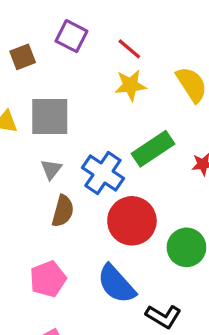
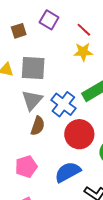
gray triangle: (51, 169) -> (32, 100), size x1.6
blue semicircle: (116, 284) -> (68, 172), turned 100

